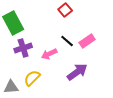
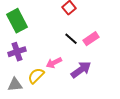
purple cross: (23, 48) -> (17, 52), moved
pink arrow: (49, 54) -> (54, 63), moved

